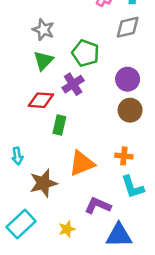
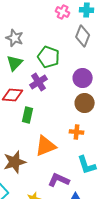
gray diamond: (128, 27) -> (83, 36), turned -55
orange cross: (124, 156) -> (77, 132), moved

